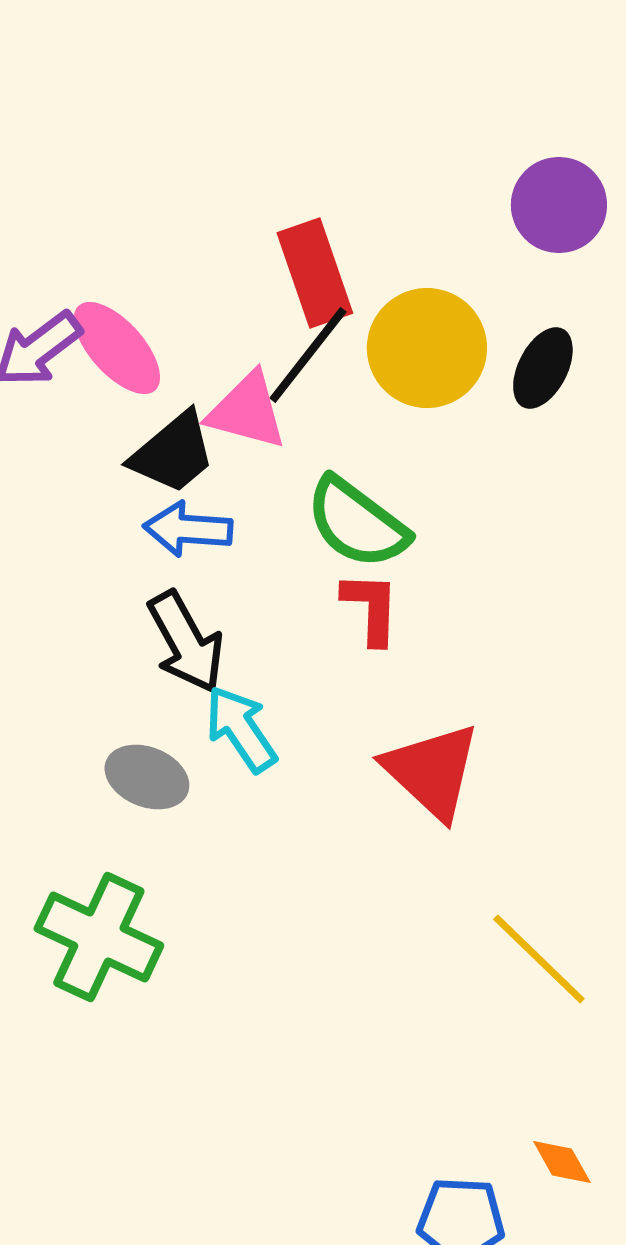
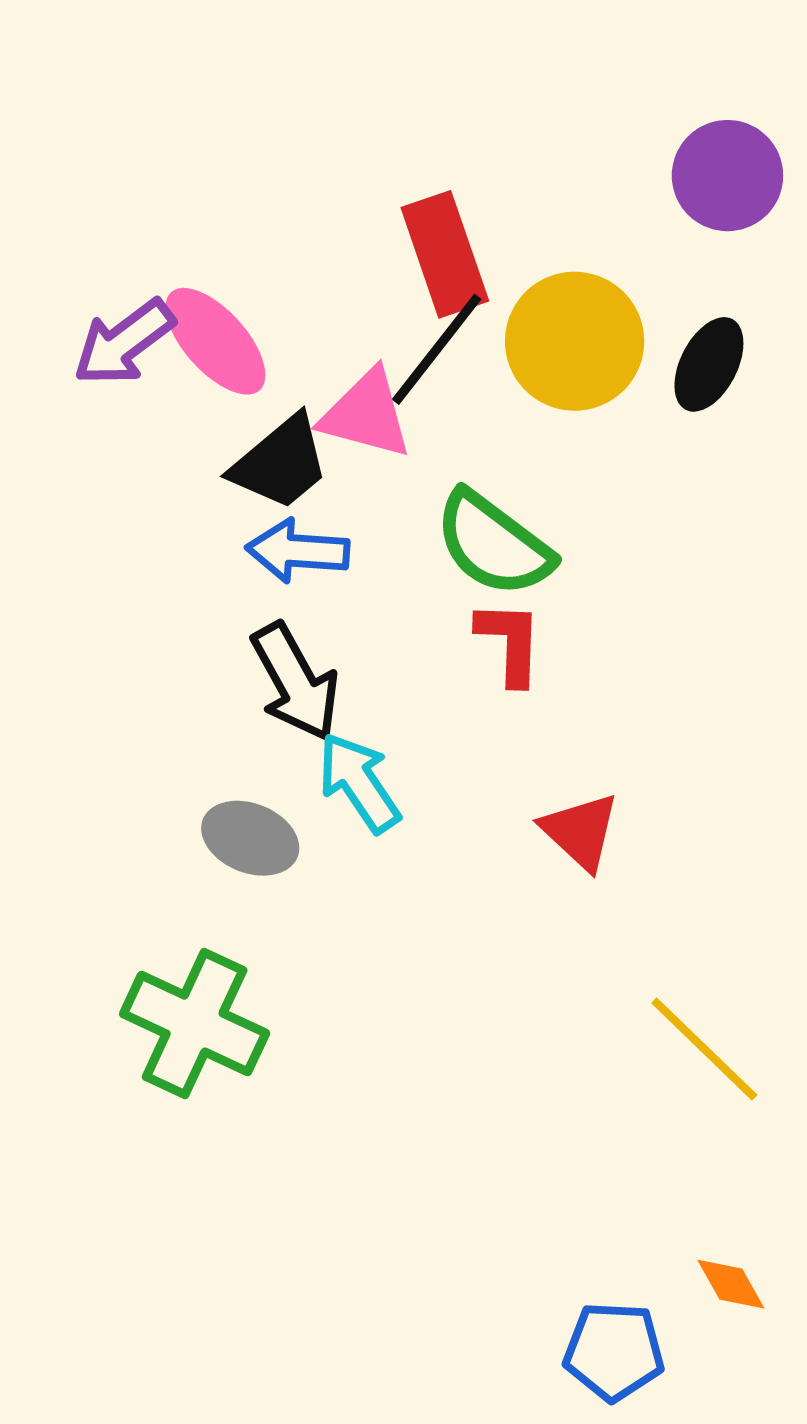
red triangle: (432, 771) -> (580, 831), size x0.7

